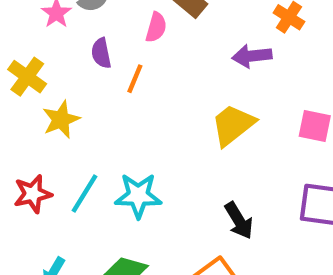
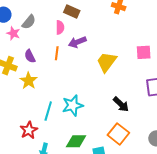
purple semicircle: (101, 53) -> (30, 56), moved
purple arrow: (252, 56) -> (77, 42), moved
red star: (33, 194) -> (29, 130), moved

